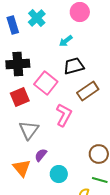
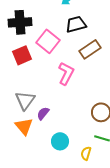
gray triangle: (29, 130) -> (25, 100), moved
cyan circle: (59, 174) -> (60, 141), moved

